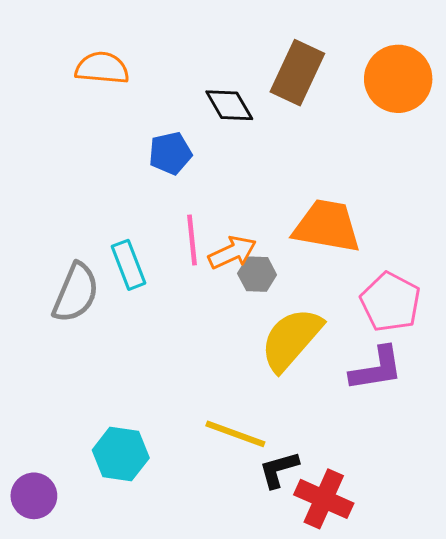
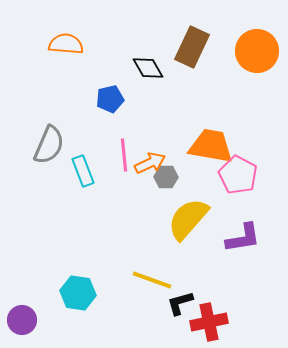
gray semicircle: (76, 293) -> (49, 145), moved
pink pentagon: (390, 302) -> (238, 175), moved
red cross: (324, 499) -> (209, 322), turned -36

